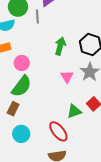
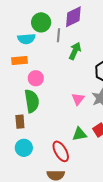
green arrow: (60, 46) -> (75, 51), moved
green semicircle: (22, 86) -> (32, 101), turned -55
brown rectangle: (13, 109) -> (20, 122), turned -40

